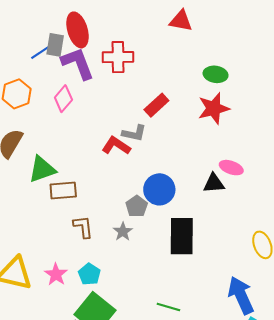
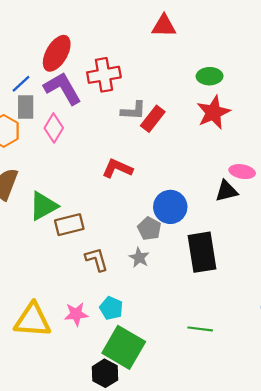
red ellipse: (77, 30) -> (57, 53), turned 56
gray rectangle: (55, 45) -> (26, 107), moved
gray L-shape: (134, 133) -> (133, 111), moved
pink star: (56, 274) -> (76, 314), turned -30

